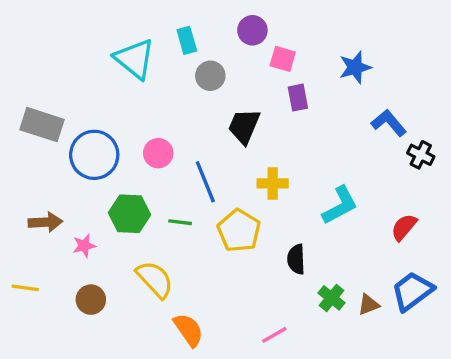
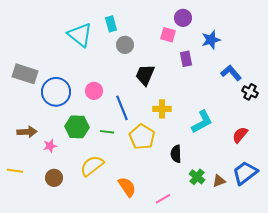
purple circle: (252, 30) -> (183, 18), moved
purple rectangle: (298, 98) -> (186, 59), moved
yellow semicircle: (155, 279) -> (92, 166), turned -85
orange semicircle: (188, 330) -> (127, 187), moved

